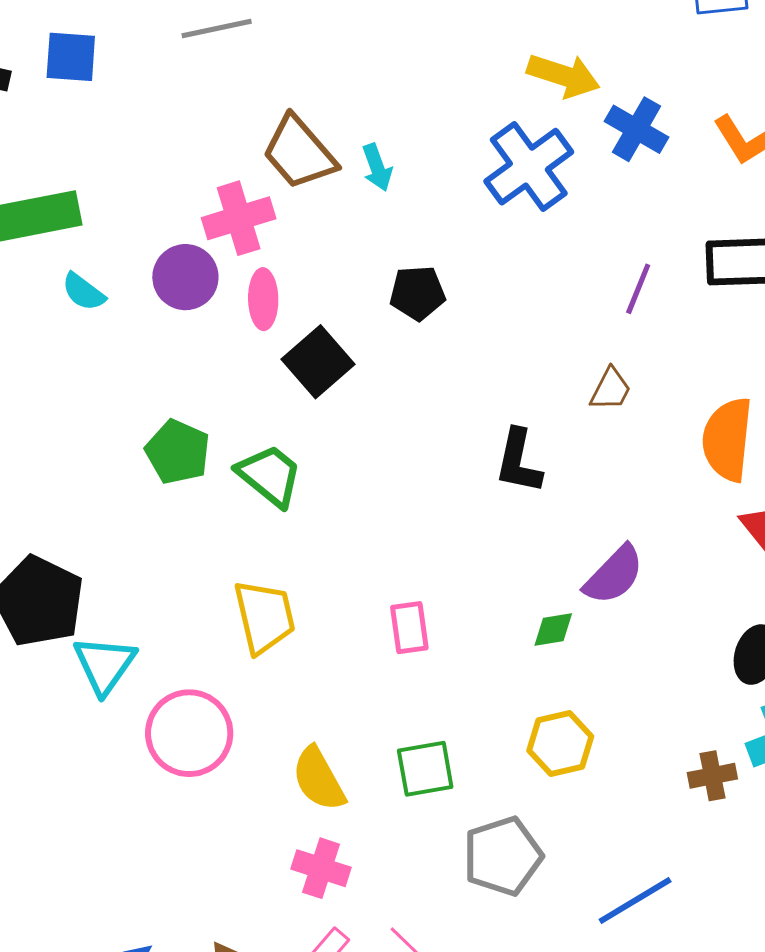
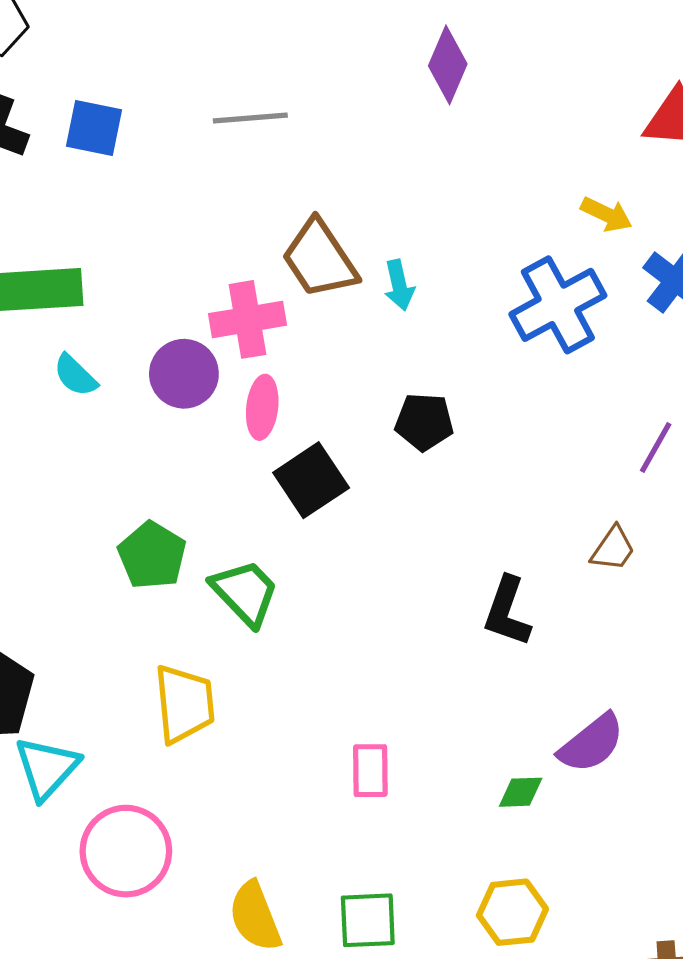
yellow arrow: (563, 75) -> (606, 214), size x0.7
yellow trapezoid: (264, 617) -> (184, 704), moved

